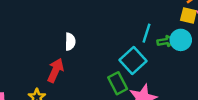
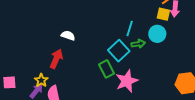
green arrow: (166, 41) -> (138, 44), moved
white semicircle: (70, 42) -> (68, 36), turned -72

